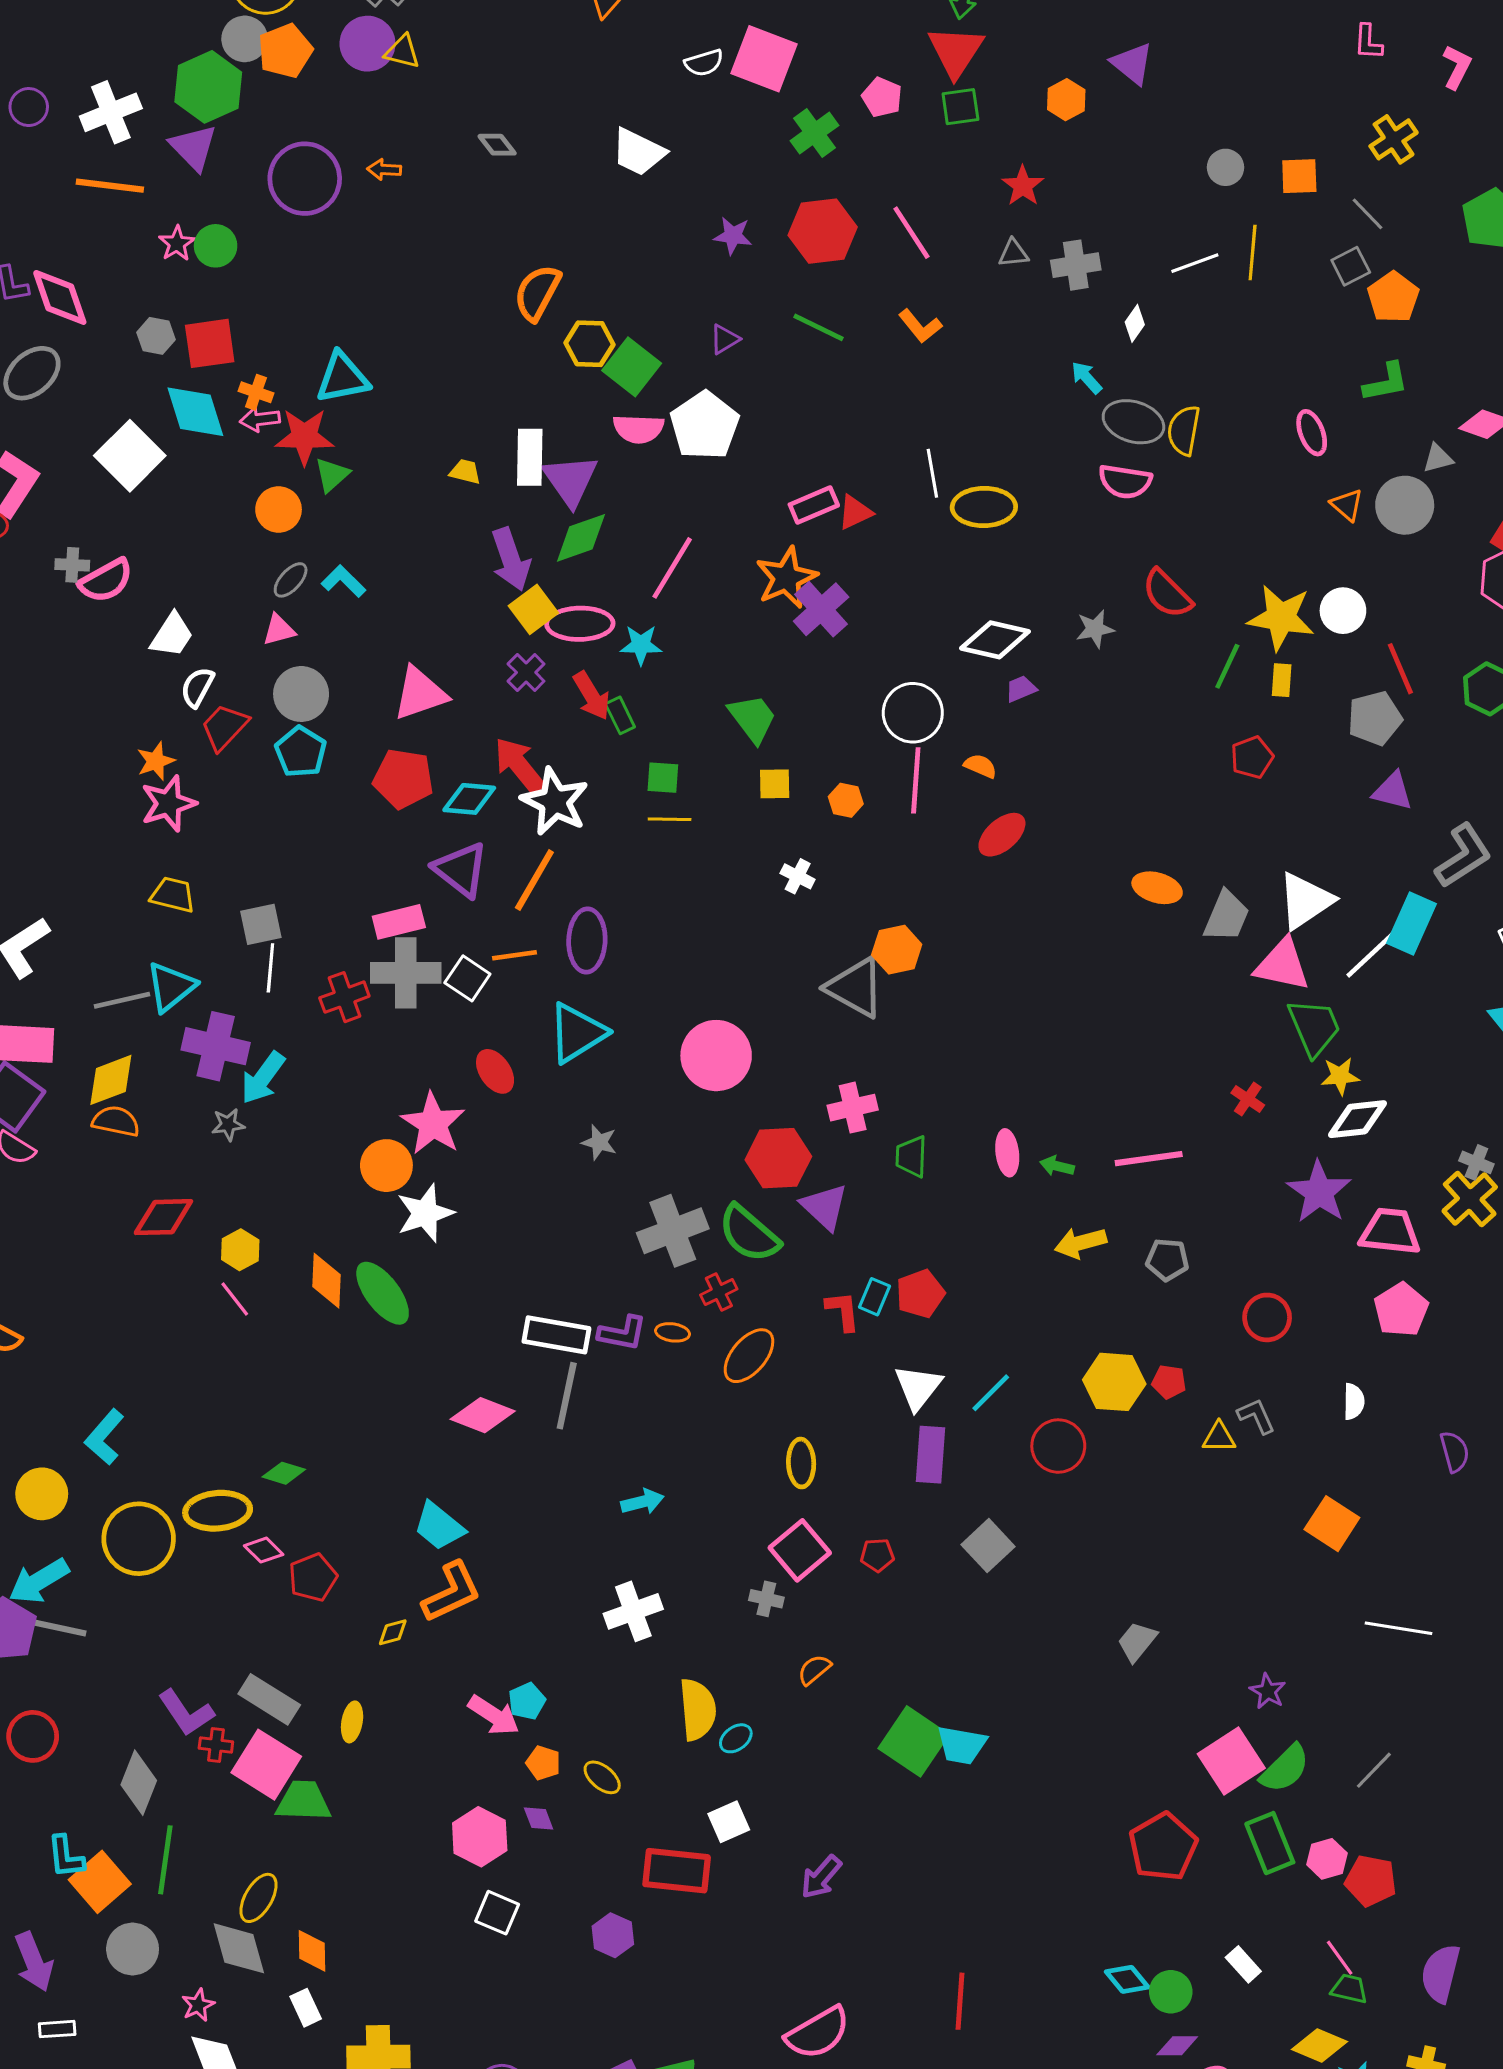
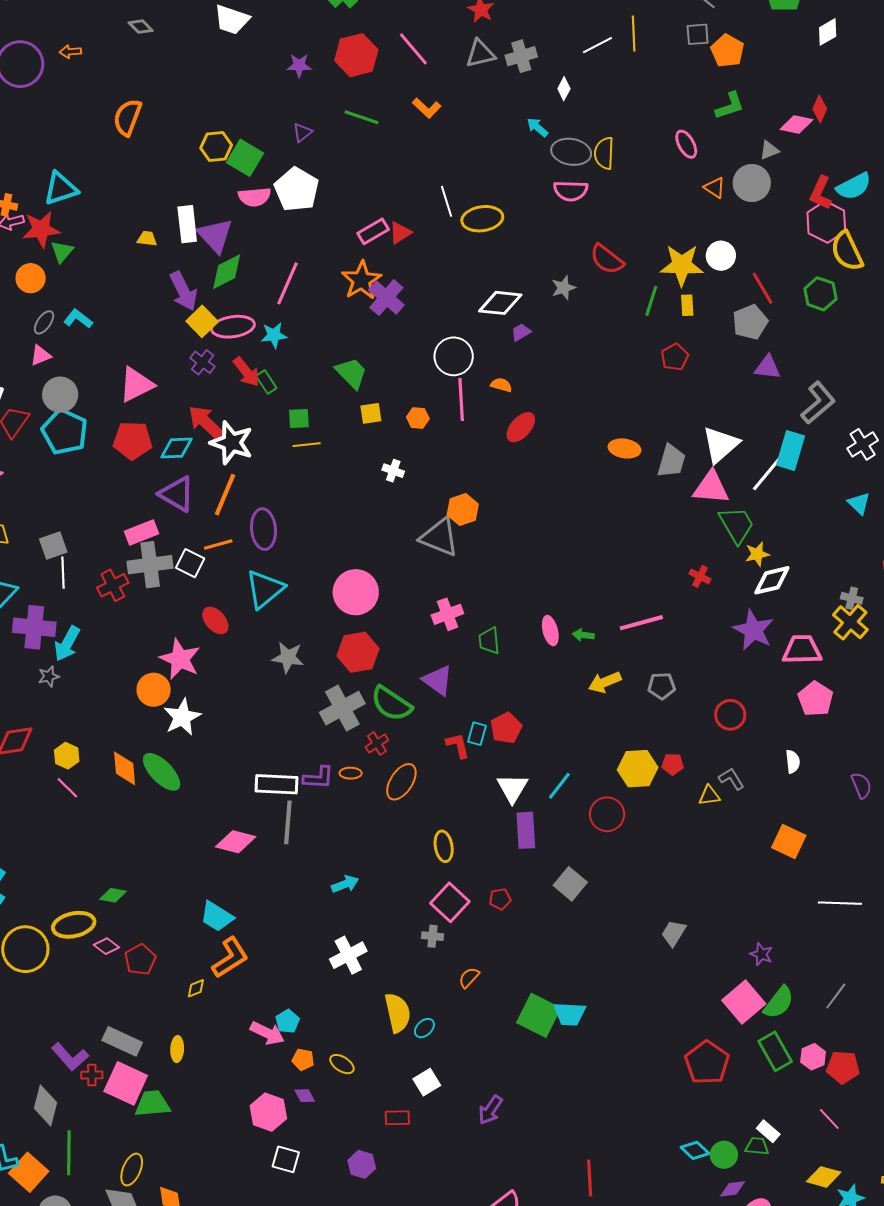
gray triangle: (1013, 253) -> (480, 54), size x1.5
gray square: (1351, 266) -> (698, 34), turned 30
orange semicircle: (537, 293) -> (128, 117), moved
cyan pentagon: (301, 752) -> (65, 432), size x1.4
gray star: (599, 1142) -> (288, 657), size x1.4
red hexagon: (778, 1158) -> (358, 652), moved
red rectangle: (677, 1871) -> (397, 1118), size x0.6
green trapezoid: (1349, 1989) -> (757, 1146), moved

